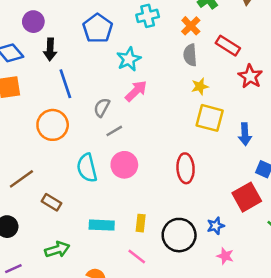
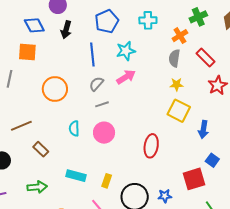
blue line: (65, 84) -> (92, 55), moved
cyan semicircle: (87, 168) -> (74, 128), size x0.7

